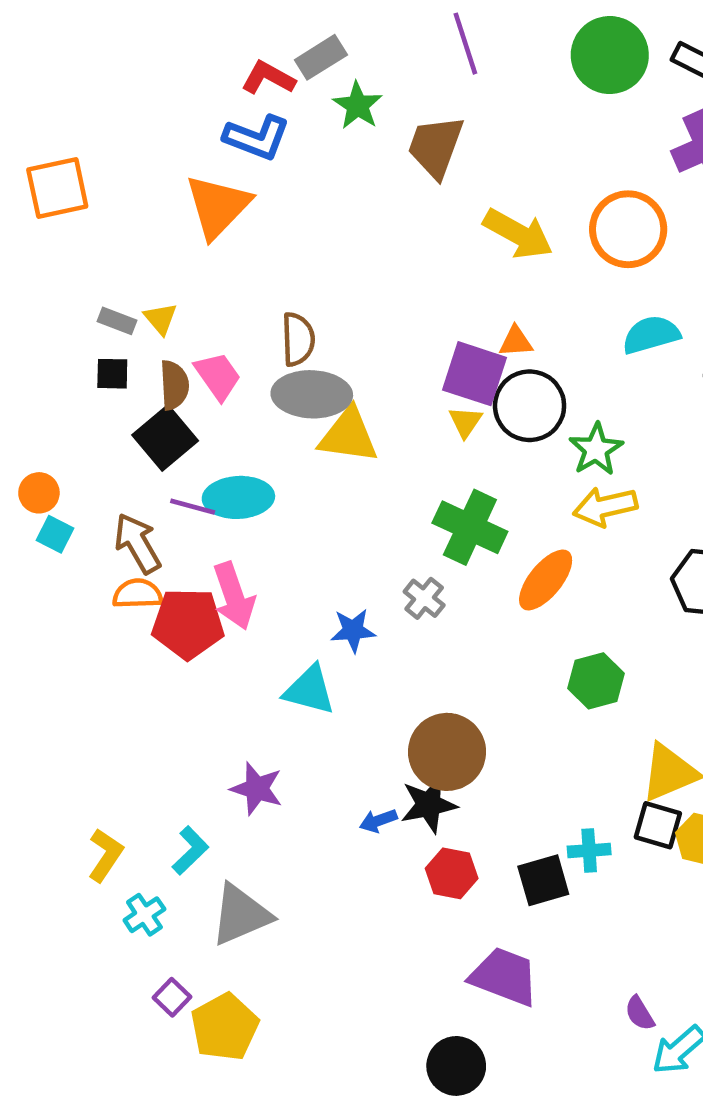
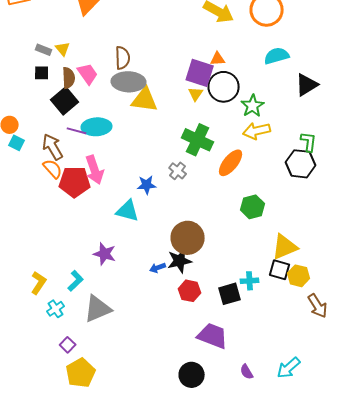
orange semicircle: (138, 594) -> (53, 169), turned 50
purple semicircle: (640, 1013) -> (247, 372), moved
yellow pentagon: (225, 1027) -> (81, 373), moved

